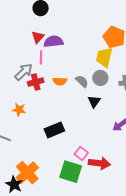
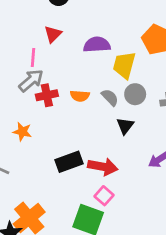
purple semicircle: (54, 41) -> (97, 45), moved
pink line: (41, 57) -> (33, 57), moved
yellow trapezoid: (104, 57) -> (124, 65), moved
red arrow: (99, 163) -> (103, 167), moved

